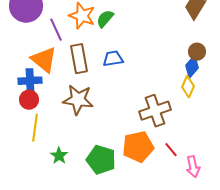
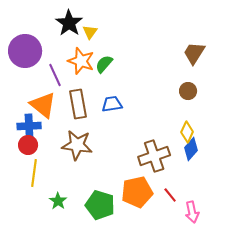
brown circle: (197, 52) -> (188, 91), moved
blue diamond: (192, 67) -> (191, 149), moved

